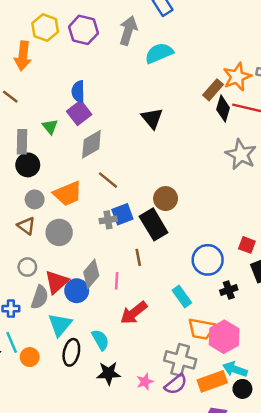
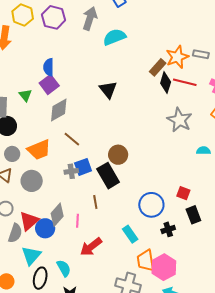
orange trapezoid: (201, 329) -> (146, 261), turned 70

